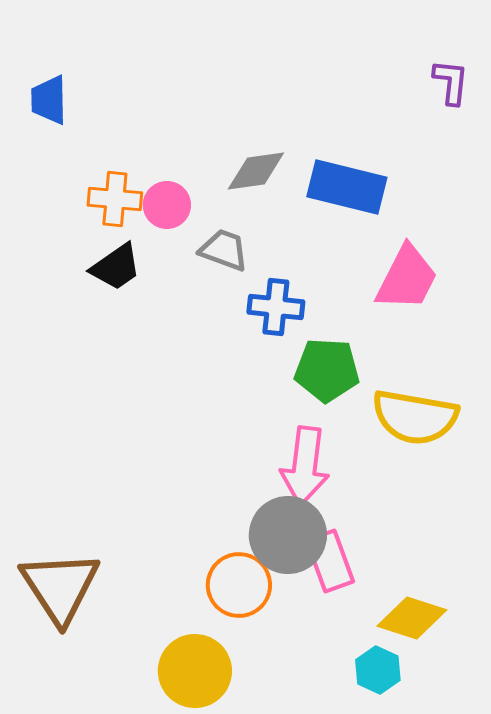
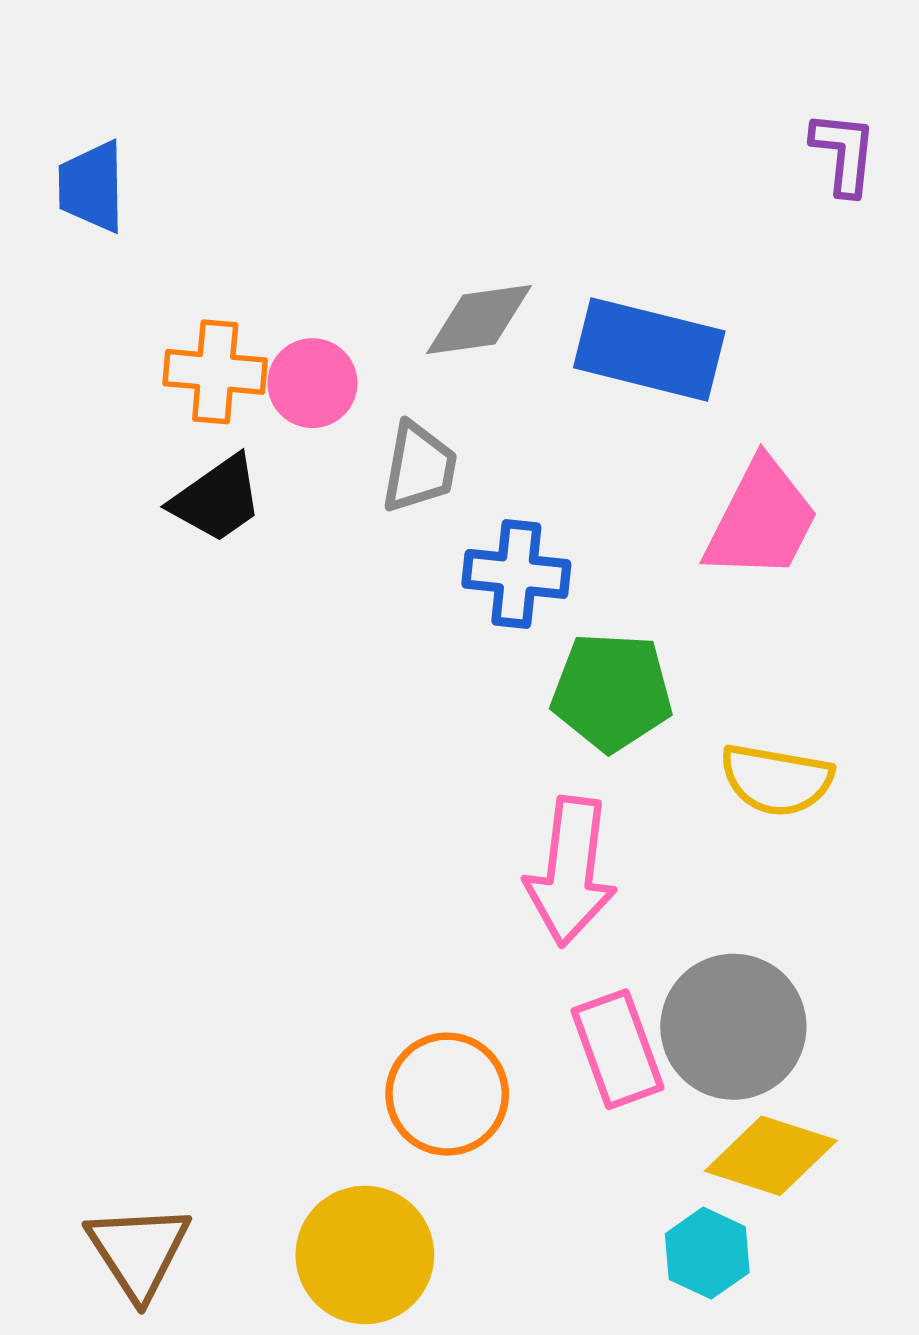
gray trapezoid: (224, 250) -> (419, 467), turned 80
yellow semicircle: (415, 417) -> (776, 780), size x0.7
gray circle: (288, 535) -> (733, 1027), moved
brown triangle: (60, 587) -> (138, 1251), moved, size x0.7

